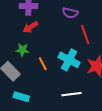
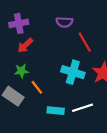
orange line: (43, 64) -> (37, 87), moved
cyan rectangle: (21, 97) -> (56, 111), moved

